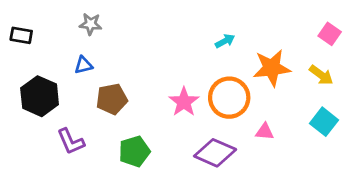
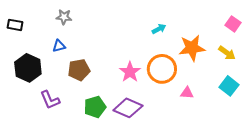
purple diamond: (215, 153) -> (128, 108), moved

